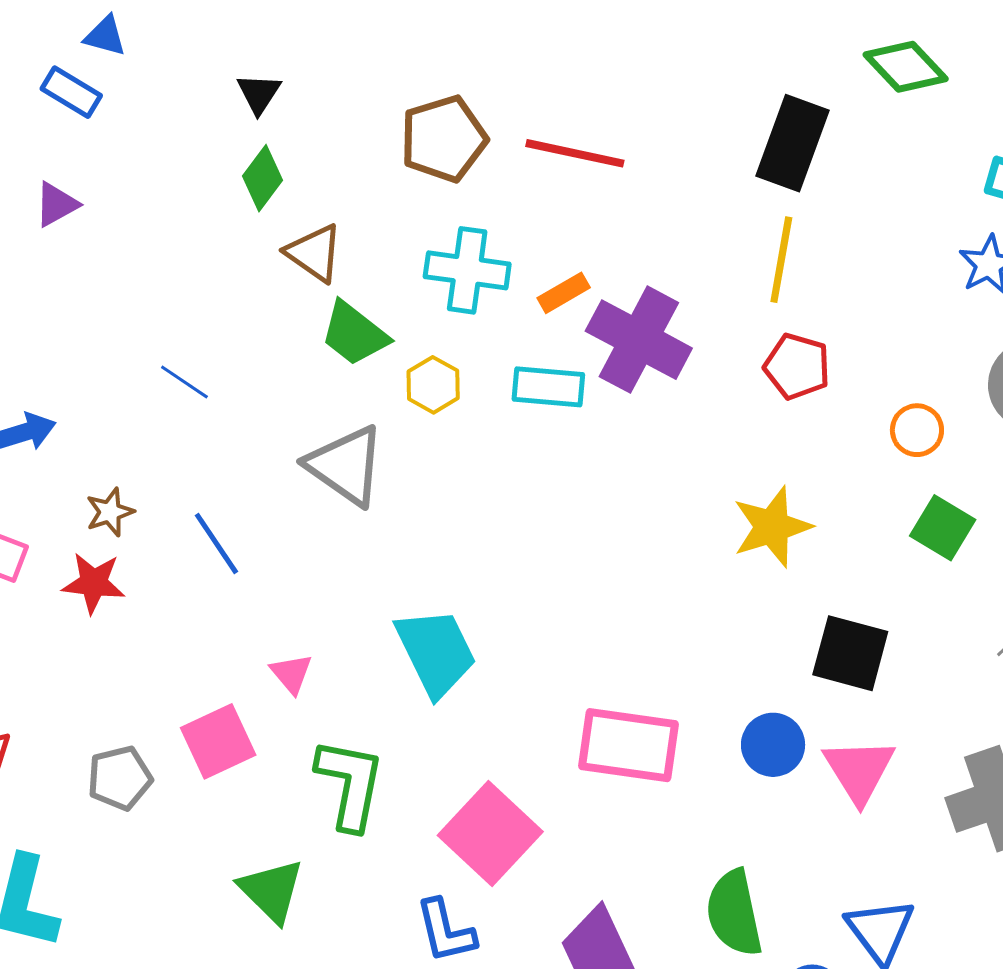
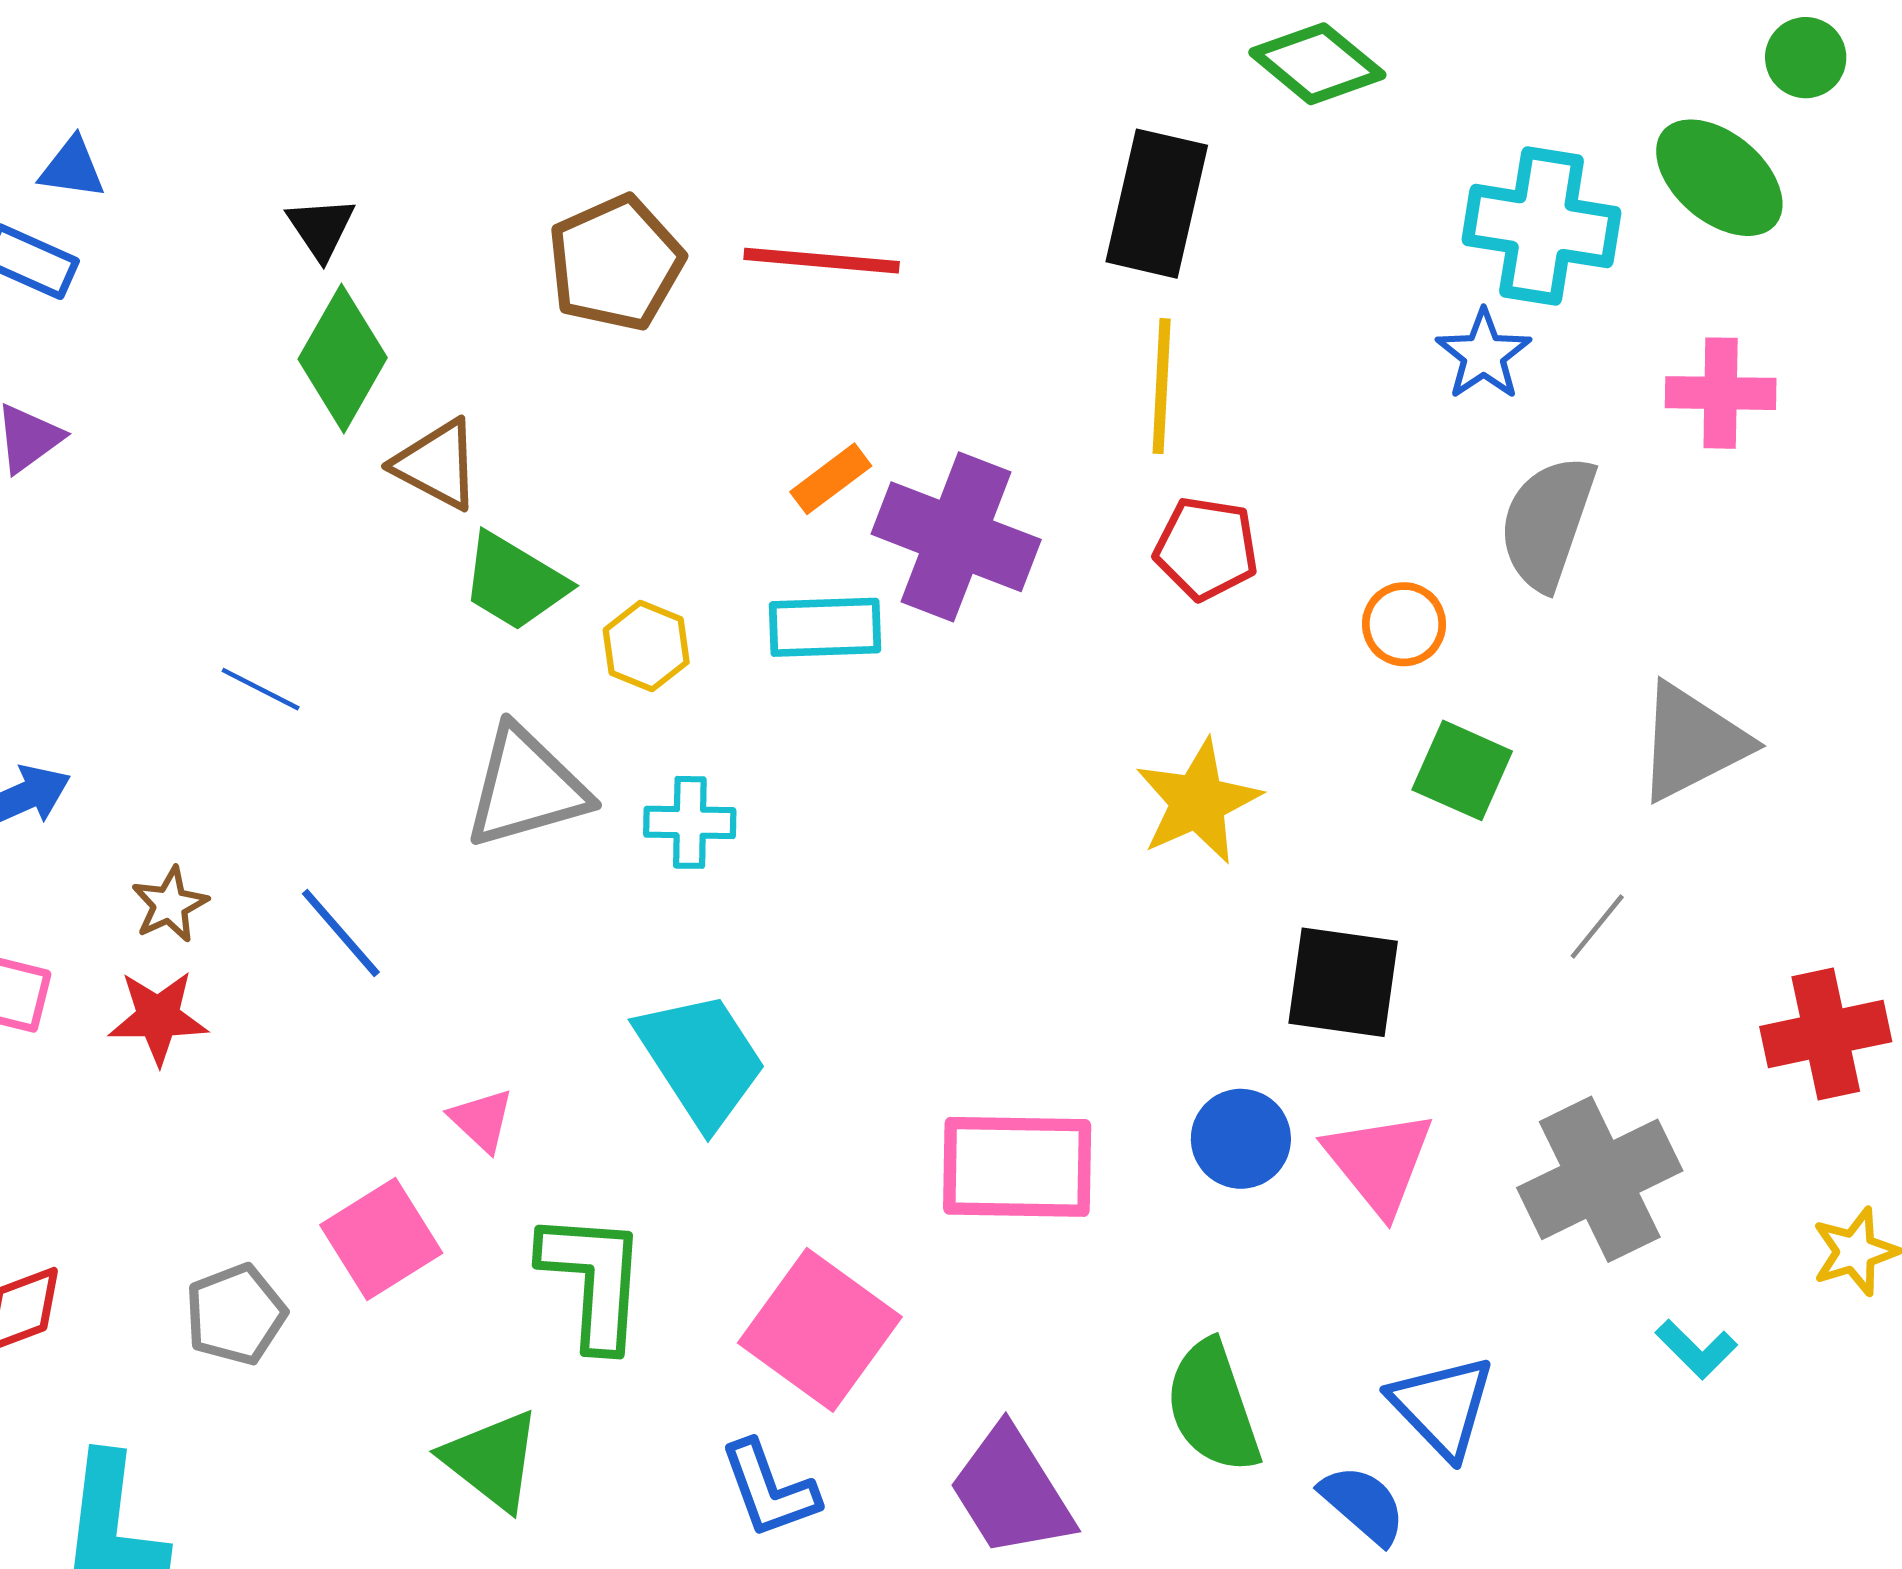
green diamond: (262, 178) -> (343, 358), size x1.4
cyan cross: (467, 270) -> (690, 822), moved, size x0.7
gray triangle: (346, 465) -> (526, 788), turned -44

